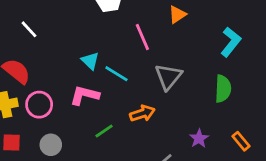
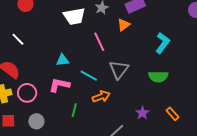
cyan triangle: (90, 61) -> (63, 60), turned -48
cyan line: (116, 74) -> (89, 76), moved
green semicircle: (223, 89) -> (158, 77), turned 90
green line: (104, 131) -> (74, 110), turned -40

